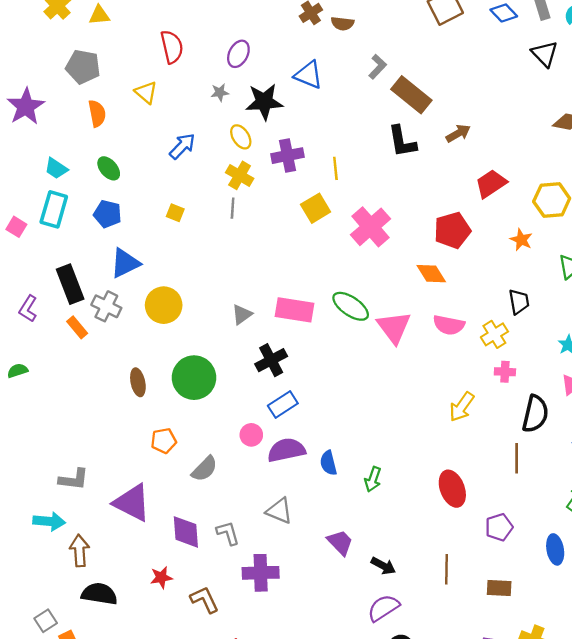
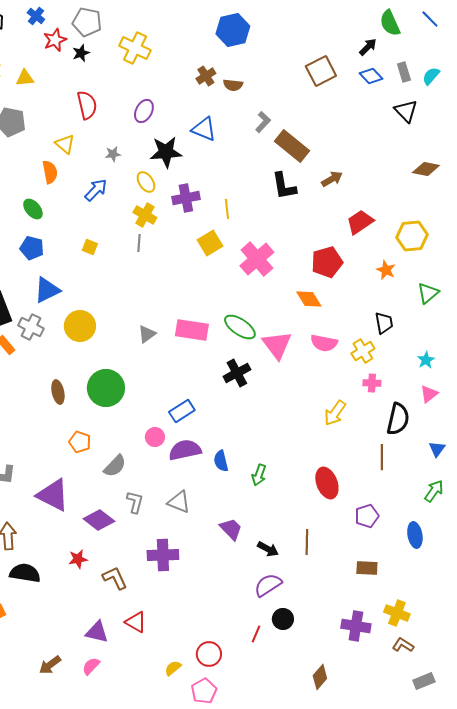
gray star: (220, 92) -> (113, 154), moved
orange semicircle: (97, 113) -> (50, 172), moved
black cross: (271, 360) -> (237, 373), moved
orange pentagon: (164, 441) -> (80, 442), turned 30
purple diamond: (186, 532) -> (99, 520), turned -48
gray L-shape: (228, 533) -> (135, 502), moved, turned 30
brown line: (446, 569) -> (307, 542), moved

